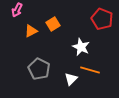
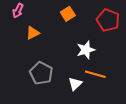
orange square: (53, 24) -> (68, 14), moved
white star: (81, 47) -> (86, 50), turned 30

